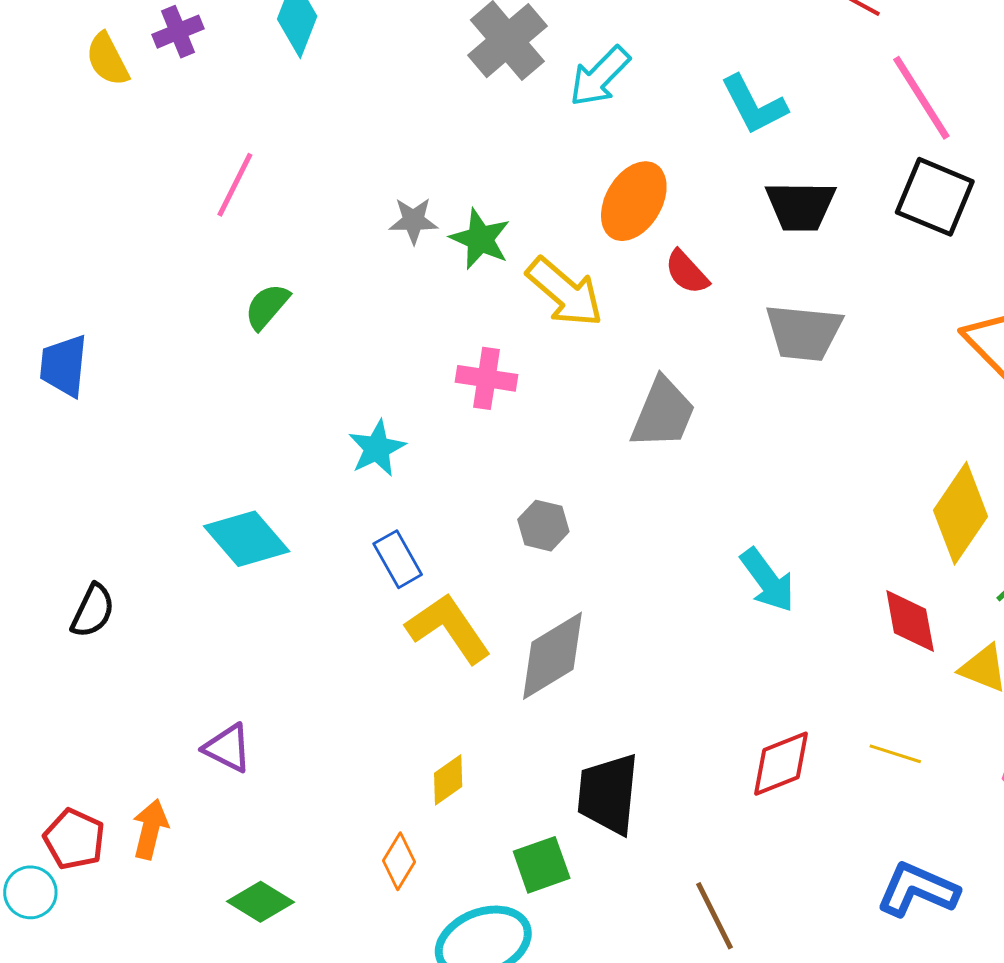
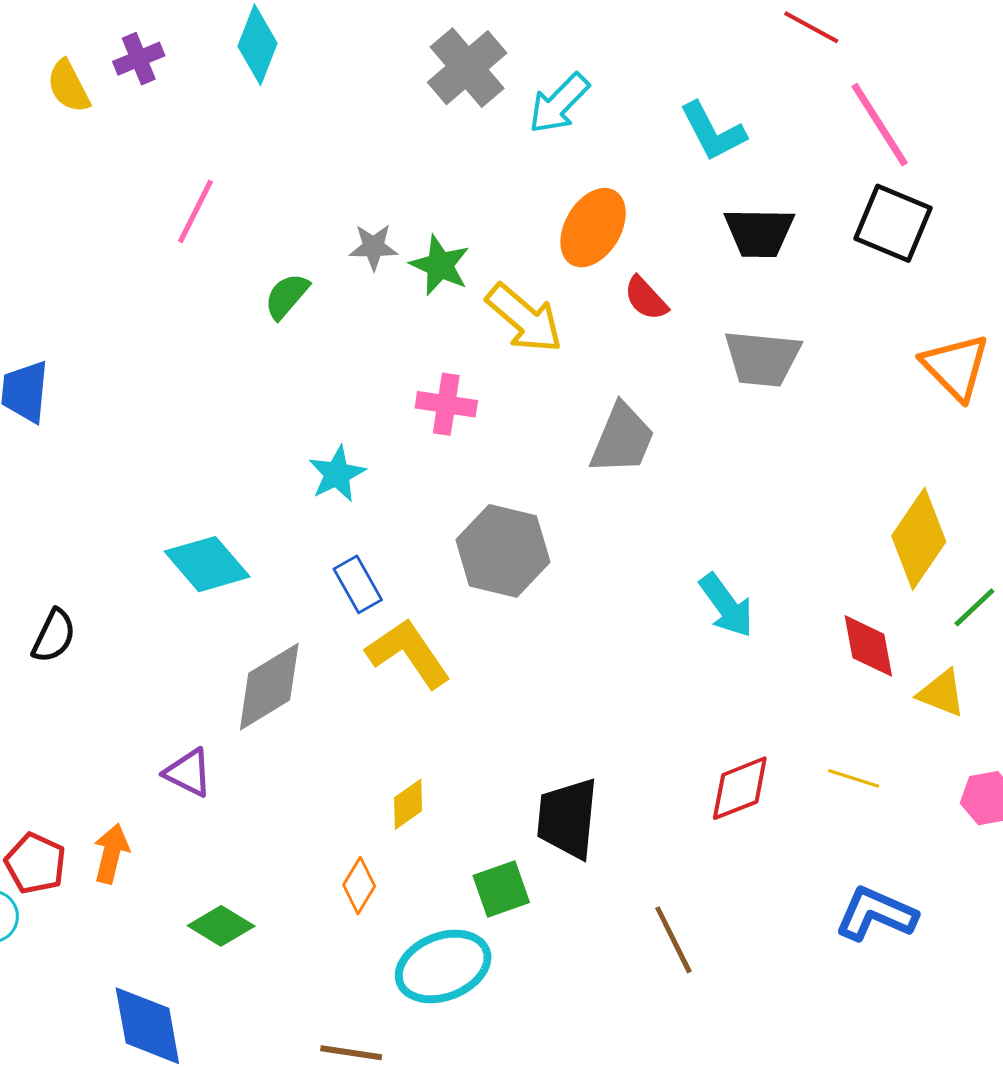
green semicircle: (267, 306) -> (287, 296), moved
gray hexagon: (543, 526) -> (503, 551), size x1.8
gray diamond: (553, 656) -> (269, 687), moved

